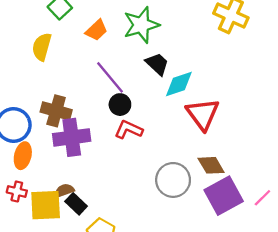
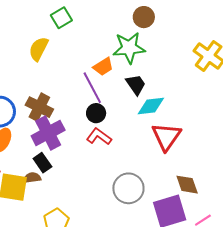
orange trapezoid: (96, 30) -> (103, 67), moved
purple cross: (72, 137) -> (48, 133), turned -32
brown diamond: (211, 165) -> (187, 185), moved
black rectangle: (76, 204) -> (42, 163), moved

